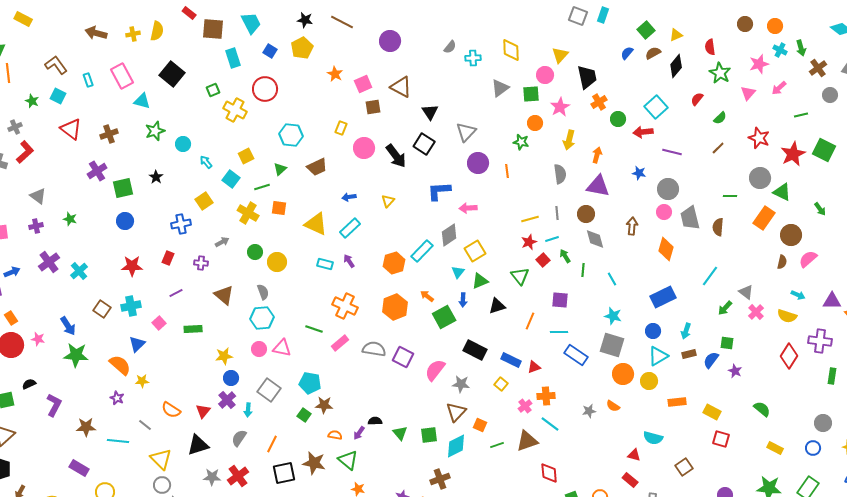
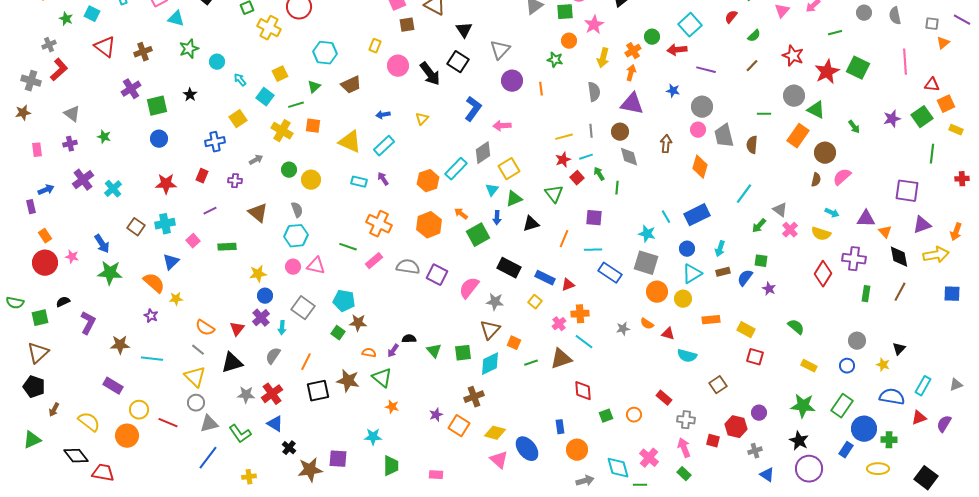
orange cross: (599, 102) -> (633, 51), moved
blue L-shape: (439, 191) -> (473, 109), turned 130
cyan line: (612, 279) -> (666, 217), moved
gray line: (145, 425) -> (198, 350), moved
red triangle: (634, 455) -> (668, 334), moved

